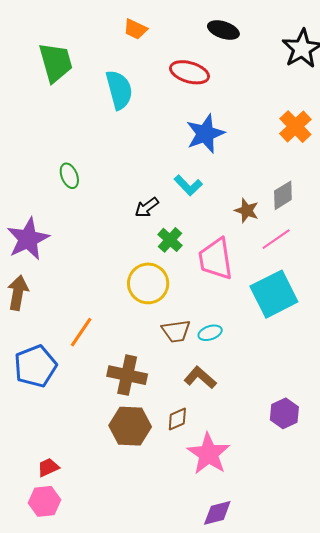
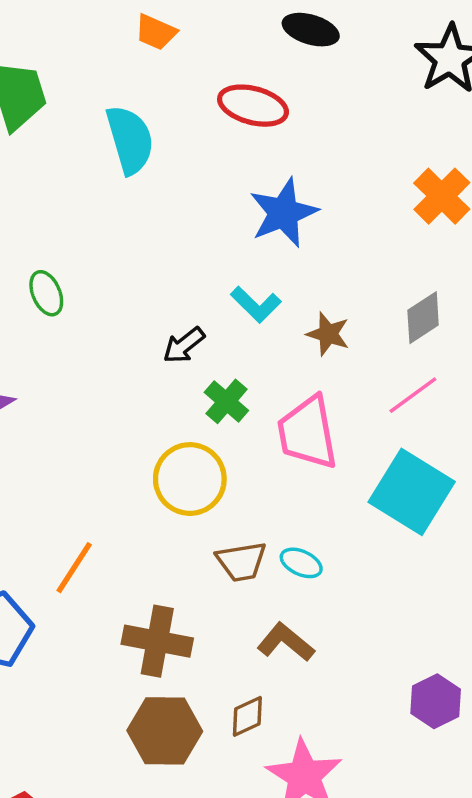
brown star: (247, 211) -> (328, 334), moved
cyan square: (274, 294) -> (412, 492), turned -30
cyan ellipse: (210, 333) -> (301, 563), turned 45

